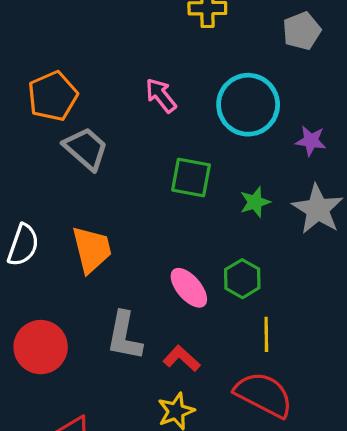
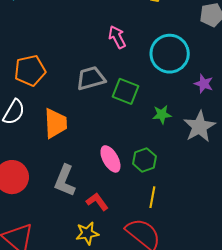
orange pentagon: (53, 96) -> (30, 71), moved
gray trapezoid: (86, 149) -> (91, 78), moved, turned -68

